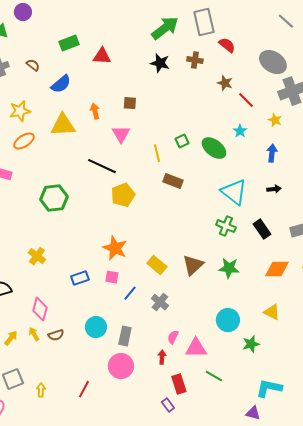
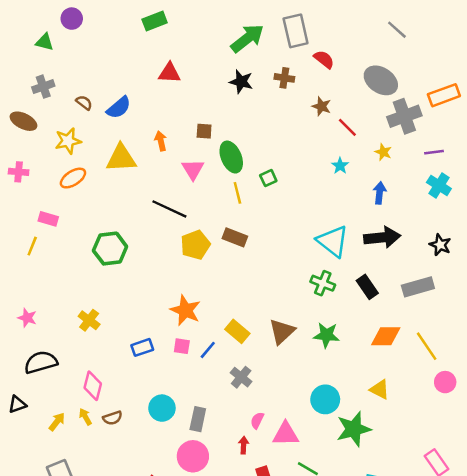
green rectangle: (69, 43) -> (155, 21), moved
brown semicircle: (33, 65) -> (84, 103), moved
green ellipse: (214, 148) -> (231, 157), moved, turned 30
brown rectangle: (173, 181) -> (235, 237), moved
black arrow: (274, 189) -> (382, 237), size x2.0
blue line: (130, 293) -> (208, 350), moved
green star: (251, 344) -> (354, 429), size x1.6

